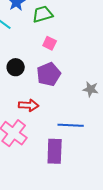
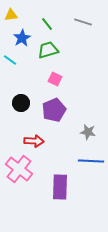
gray star: (91, 89) -> (88, 132), moved
blue line: (71, 125) -> (91, 161), moved

